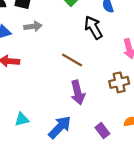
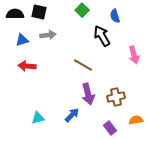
brown cross: (119, 82) -> (116, 97), moved
blue arrow: (60, 127) -> (72, 115), moved, size x0.7

